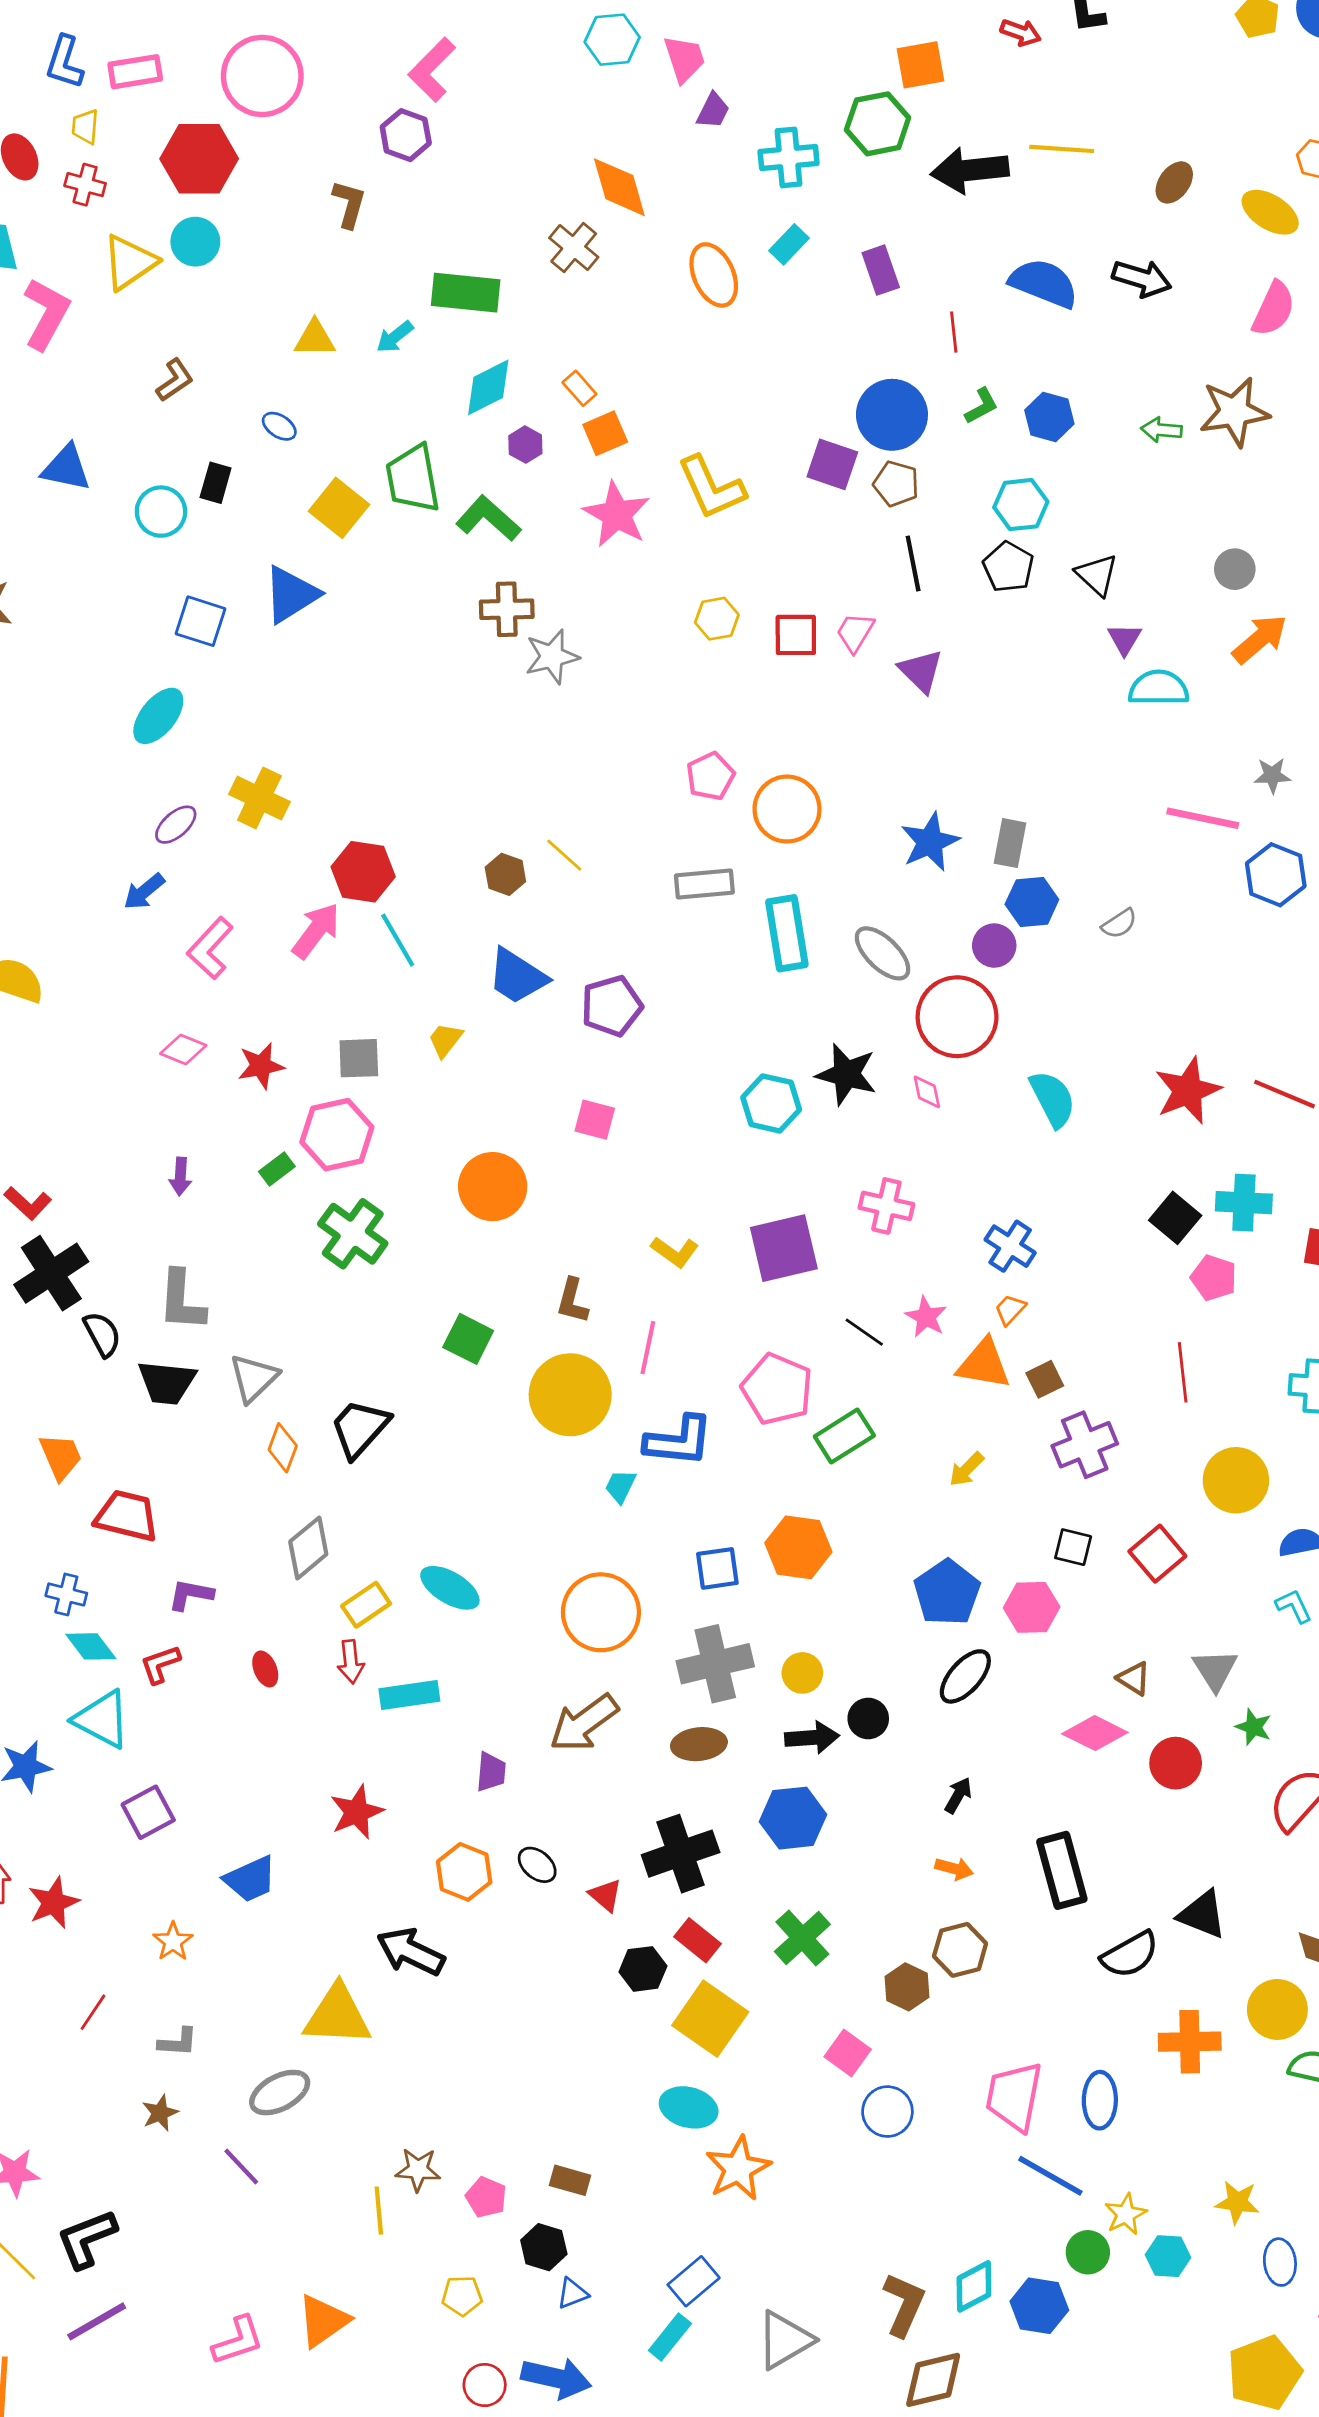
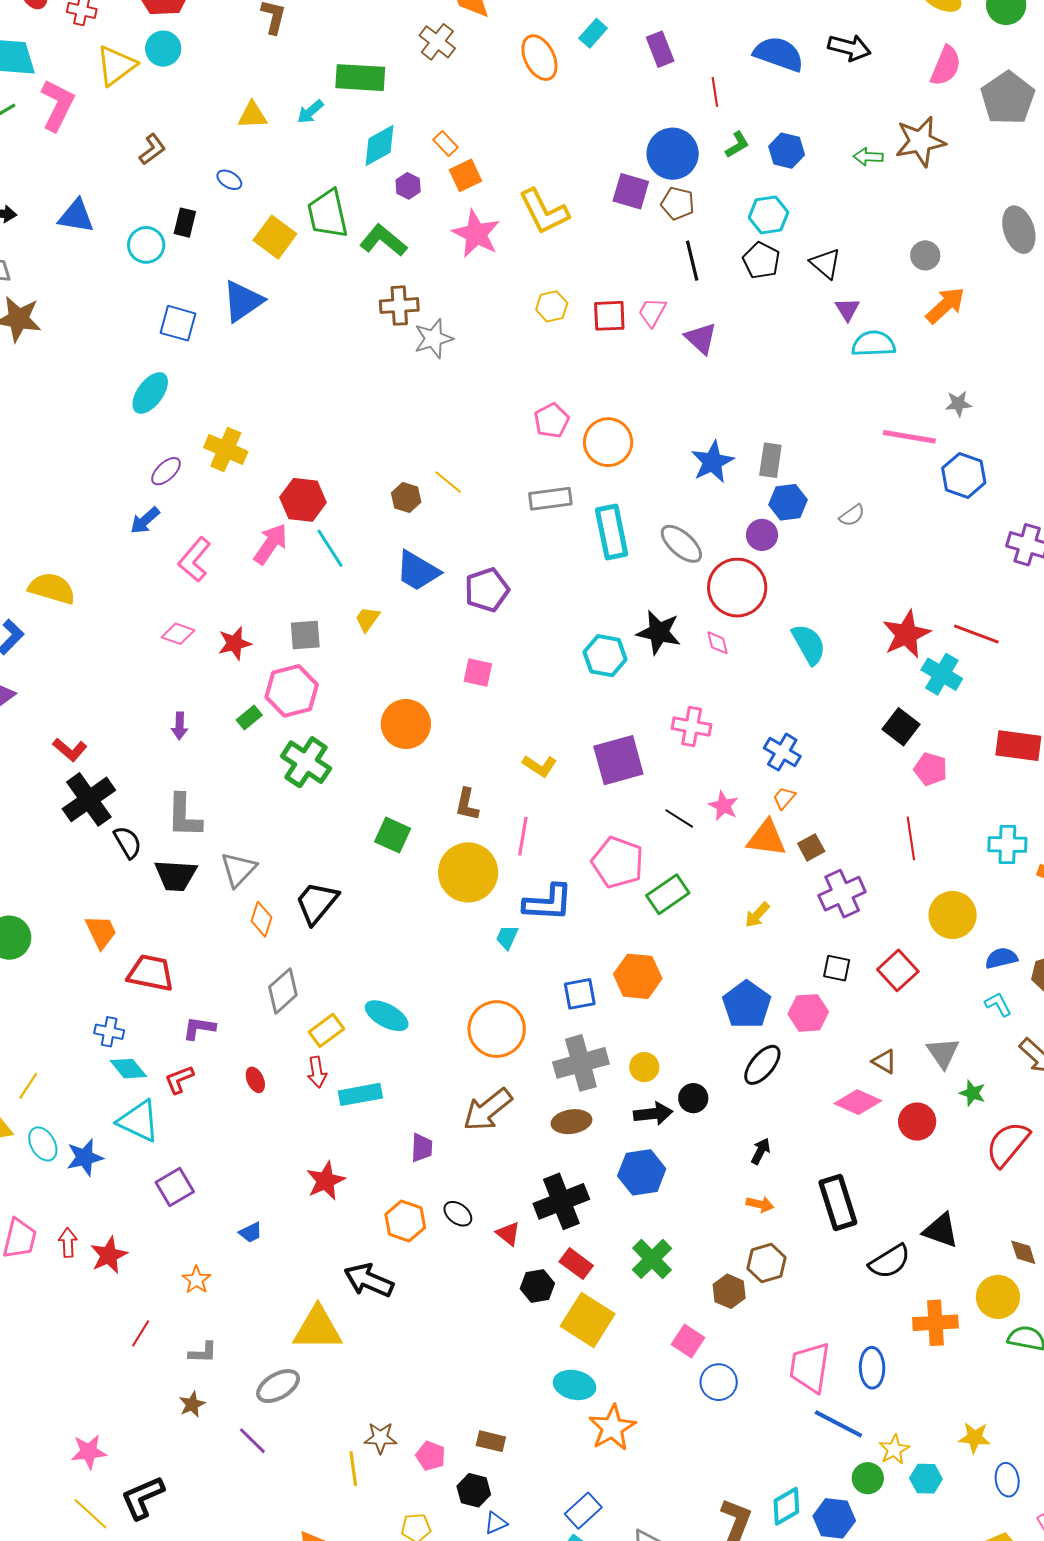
cyan cross: (1244, 1203) -> (942, 674), moved, turned 30
blue trapezoid: (250, 1879) -> (251, 1232), size x0.6

